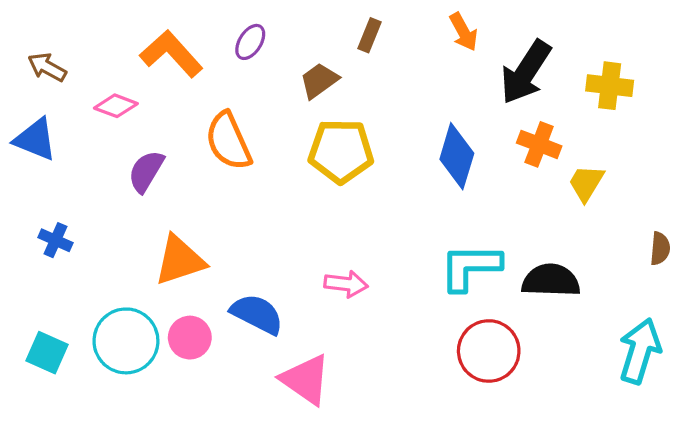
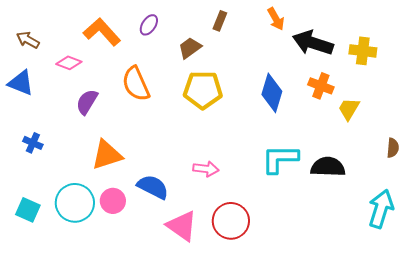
black arrow: (526, 72) -> (313, 43), turned 75
red circle: (489, 351) -> (231, 221), moved

